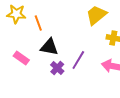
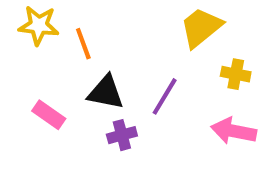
purple line: (78, 60) -> (165, 96), moved
purple cross: (57, 68) -> (122, 135), turned 32

